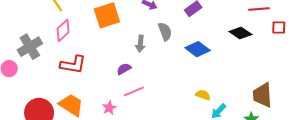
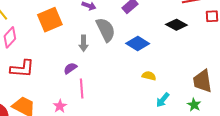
gray semicircle: (165, 31) -> (106, 30), size x1.4
pink line: (134, 91) -> (82, 89), turned -66
yellow semicircle: (203, 95) -> (149, 76), moved

